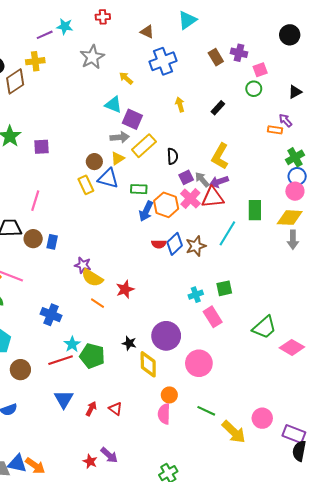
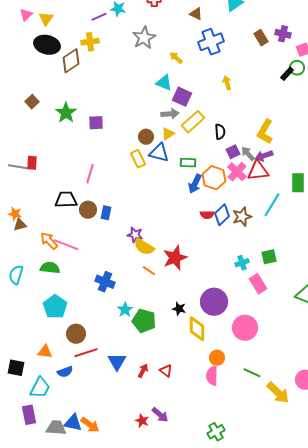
black rectangle: (218, 108) -> (287, 74), moved
red star: (125, 289) -> (175, 258), size x1.4
red line: (61, 360) -> (86, 353), moved

